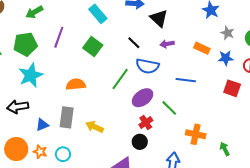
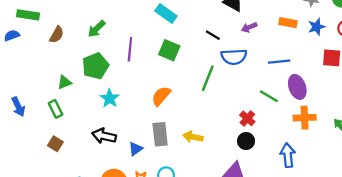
cyan star: (31, 75) -> (110, 98), size x0.7
orange semicircle: (76, 84) -> (161, 96), turned -30
purple ellipse: (143, 98) -> (297, 87), moved, turned -60
black arrow: (18, 107) -> (104, 136), turned 35

